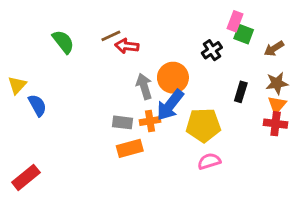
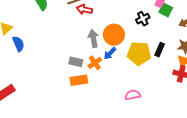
blue arrow: (170, 105) -> (110, 53), size x0.6
orange cross: (150, 121) -> (95, 63), turned -32
yellow pentagon: (203, 125) -> (139, 53), moved

